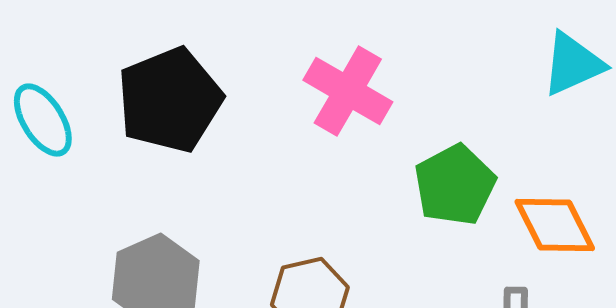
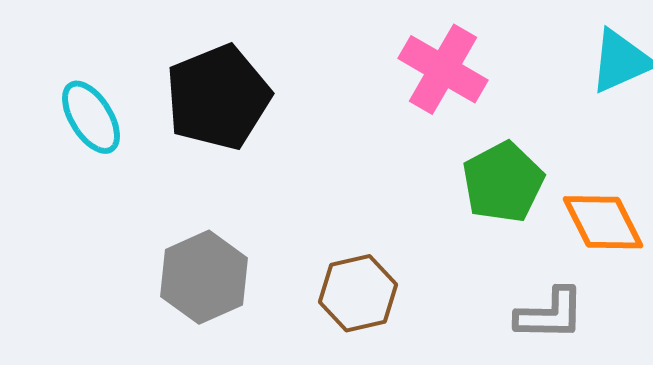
pink cross: (348, 91) -> (443, 69), moved

